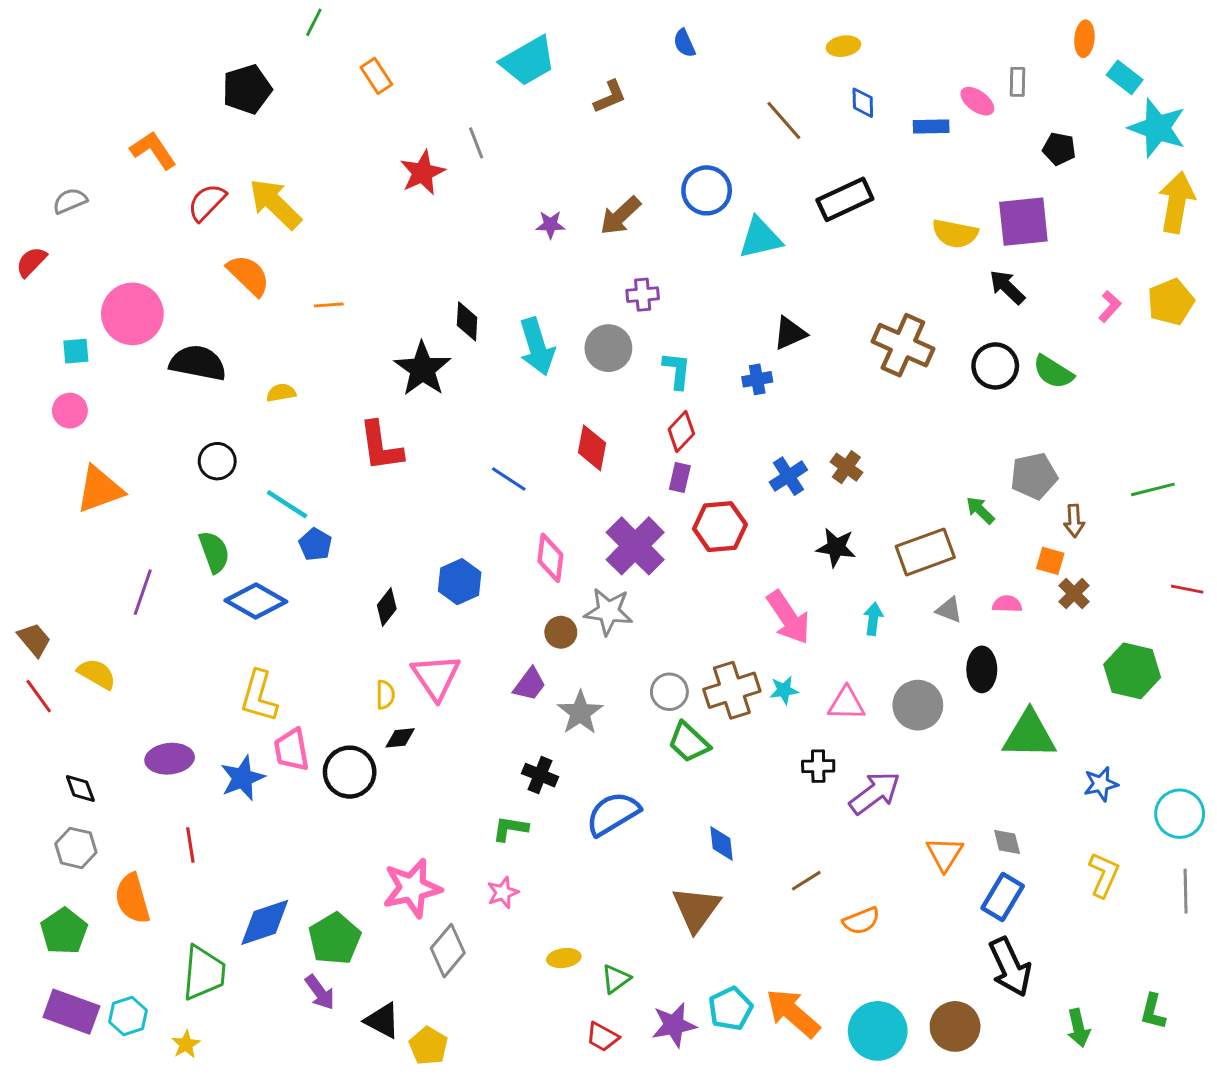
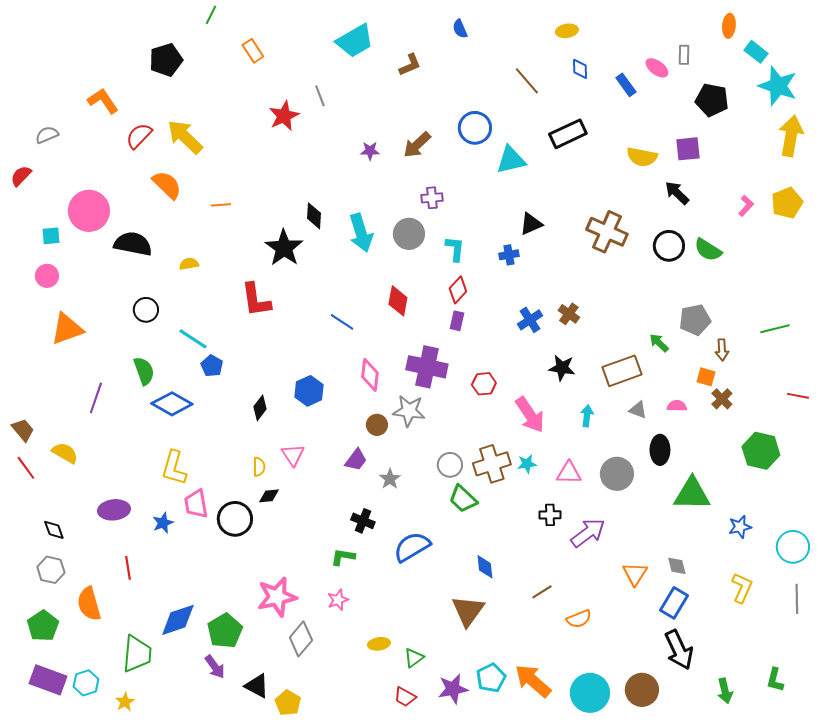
blue rectangle: (931, 126) -> (626, 85), turned 55
black pentagon: (1059, 149) -> (712, 100), size x1.5
purple square: (1023, 222) -> (688, 149), size x0.7
red hexagon: (720, 527) -> (484, 384), moved, size x0.7
purple cross: (635, 546) -> (427, 367), turned -33
pink triangle: (436, 677) -> (293, 455), size x0.7
gray star: (580, 713) -> (390, 479), size x0.7
blue star: (242, 778) -> (163, 523), size x0.7

